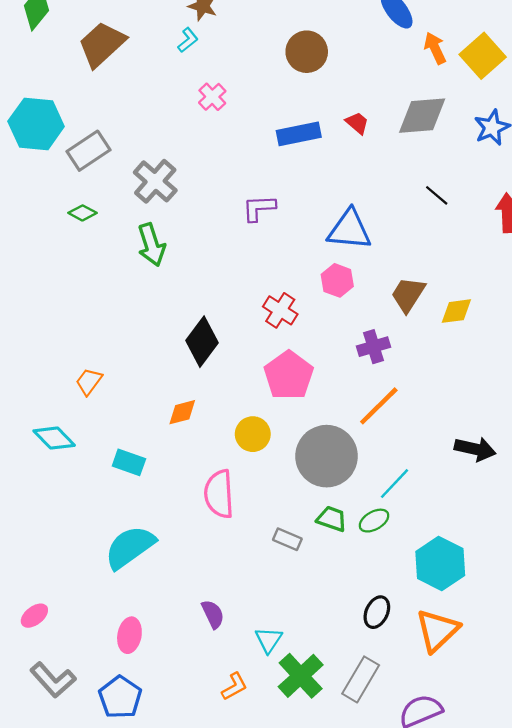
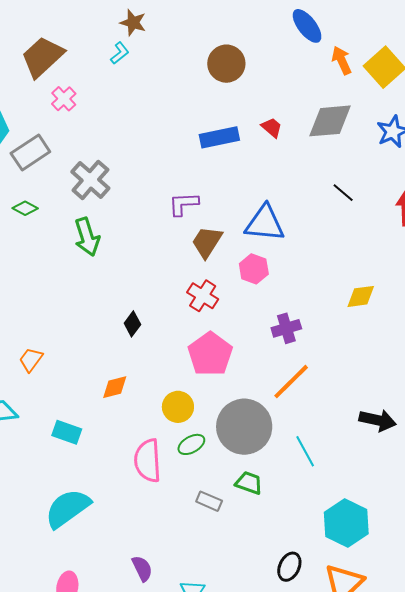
pink cross: (212, 97) -> (64, 99), moved
brown trapezoid: (408, 295) -> (207, 242), moved
black diamond: (202, 342) -> (132, 324), size x0.6
cyan line: (395, 484) -> (305, 451), turned -72
green ellipse: (374, 521) -> (191, 444), moved

